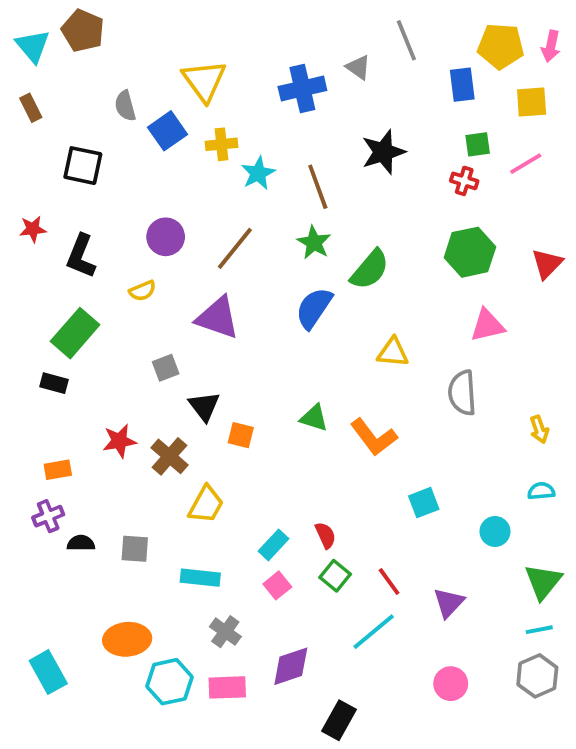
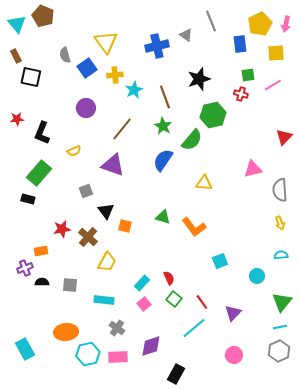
yellow pentagon: (501, 46) -> (260, 24), turned -30
black square: (83, 166) -> (31, 77), moved
purple circle: (166, 237) -> (86, 108), moved
green hexagon: (470, 252) -> (213, 115), moved
gray semicircle: (462, 393) -> (280, 190), moved
orange rectangle: (58, 470) -> (41, 251), moved

